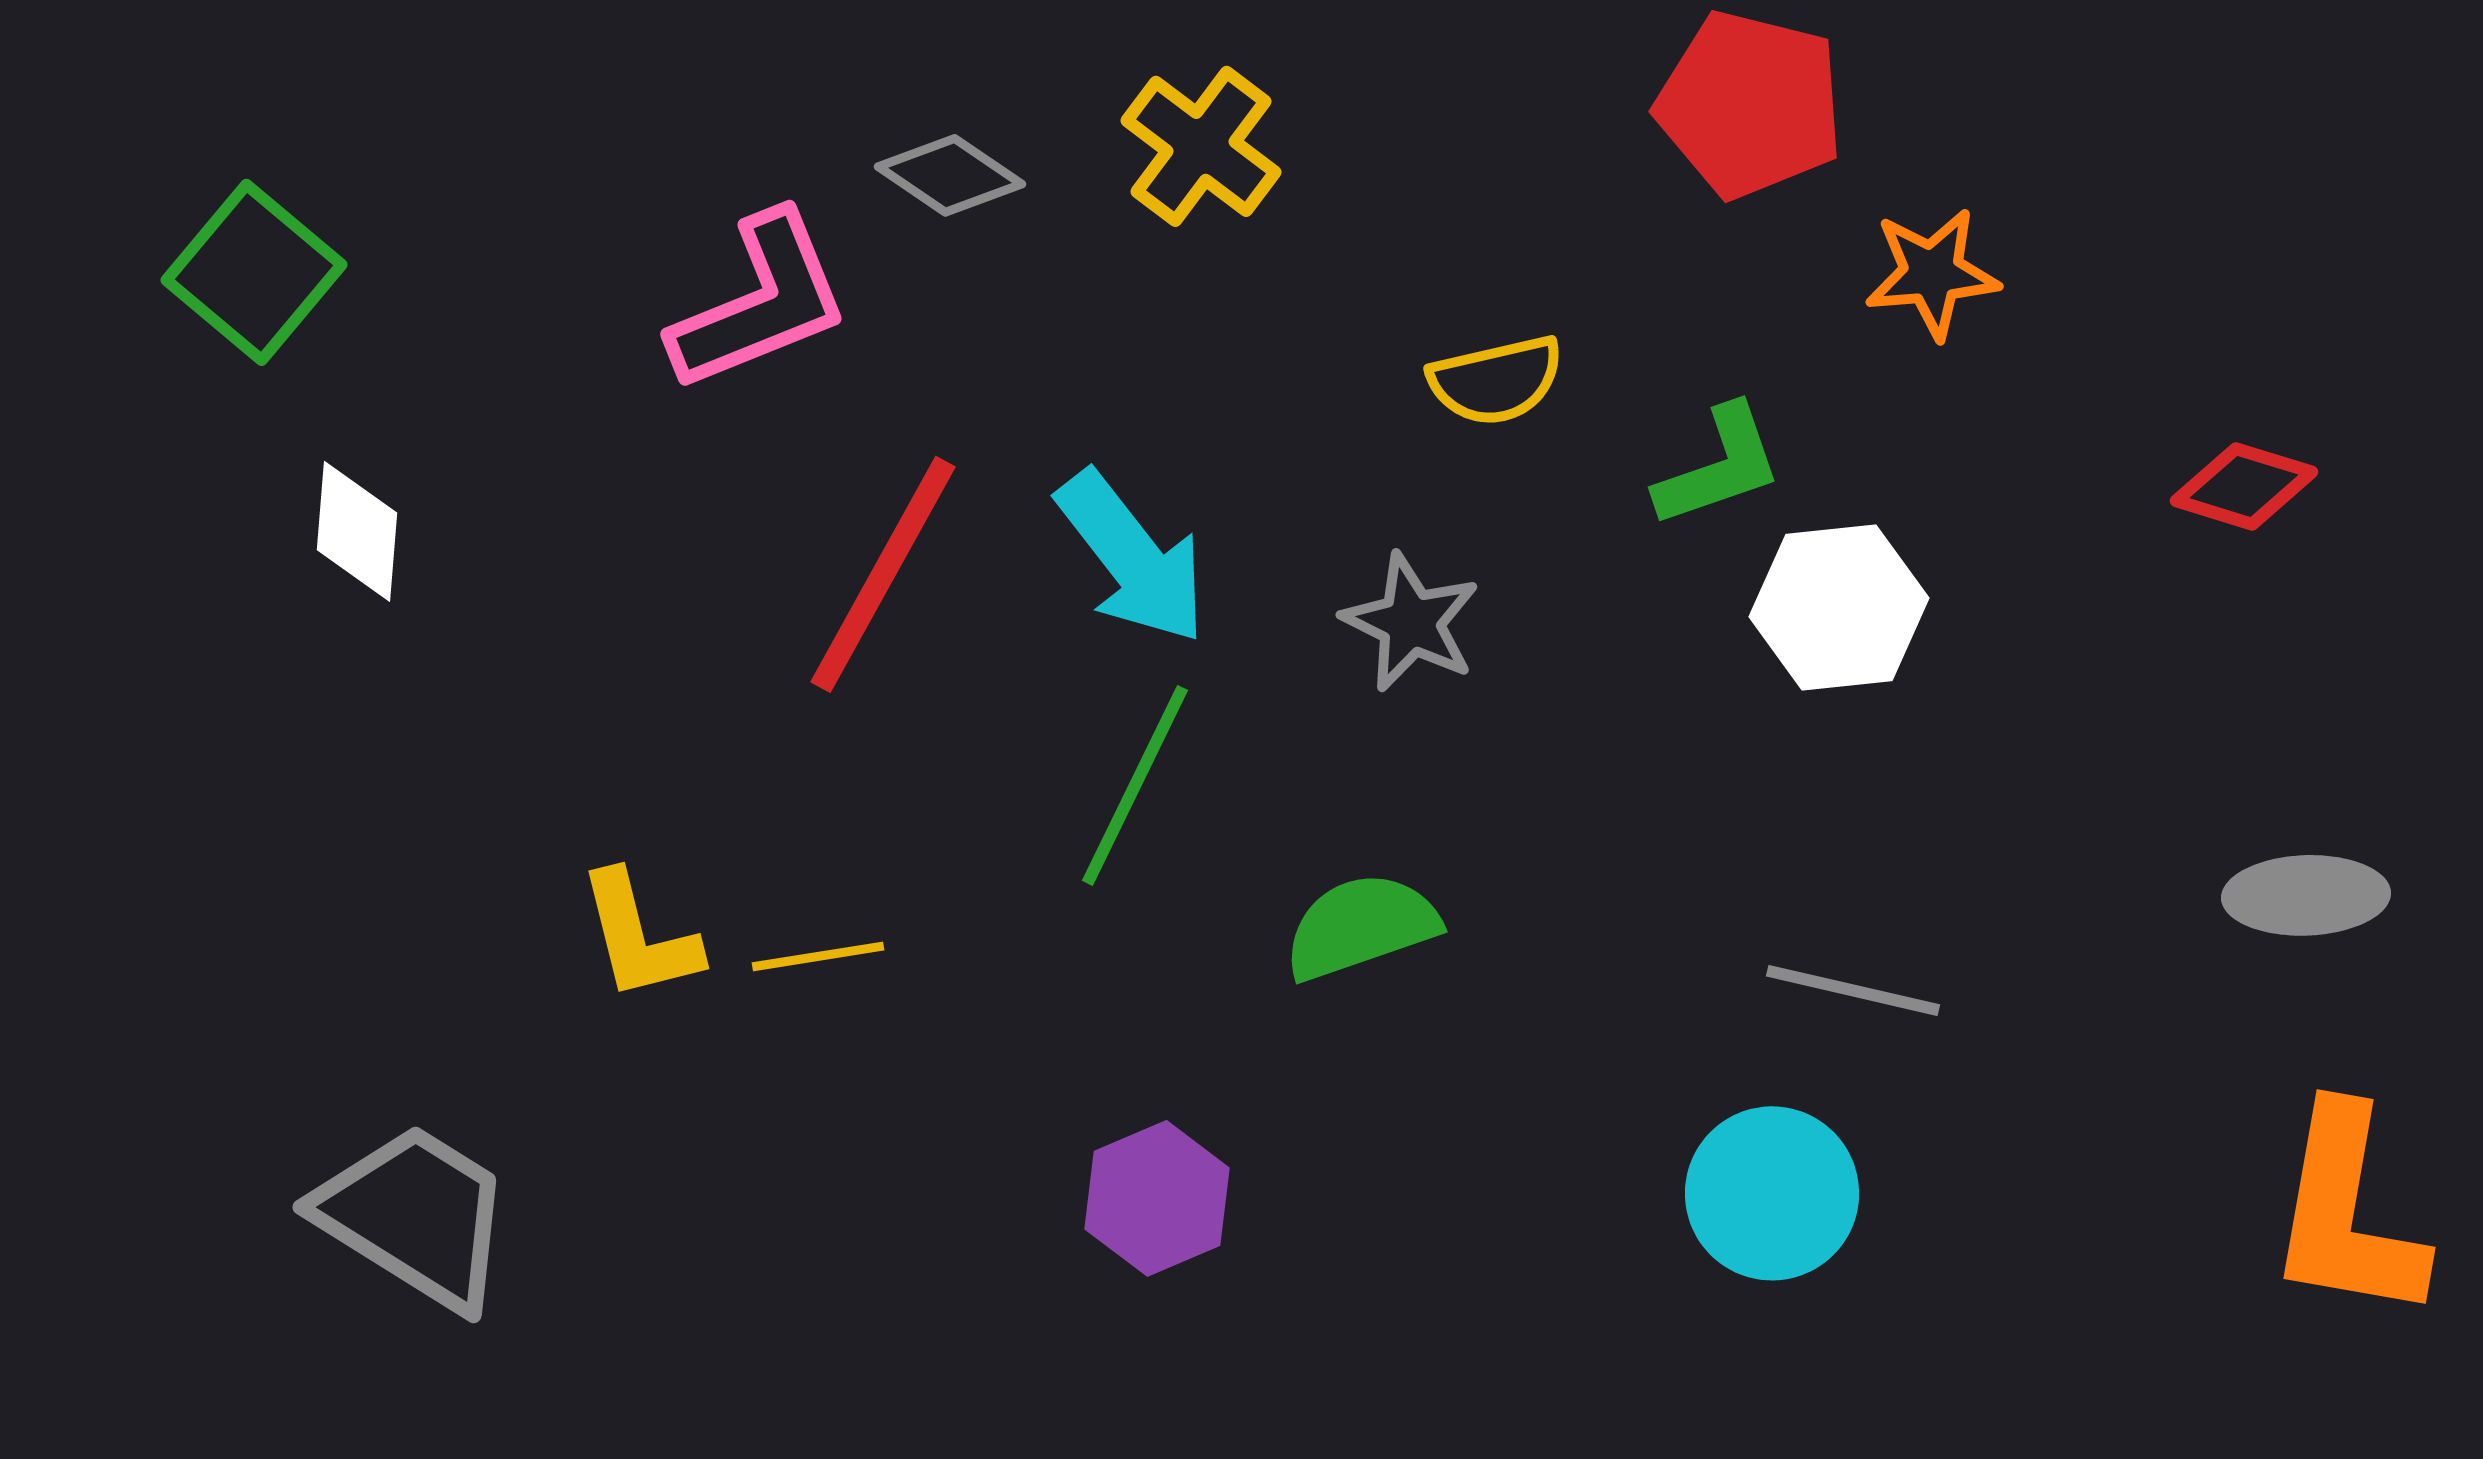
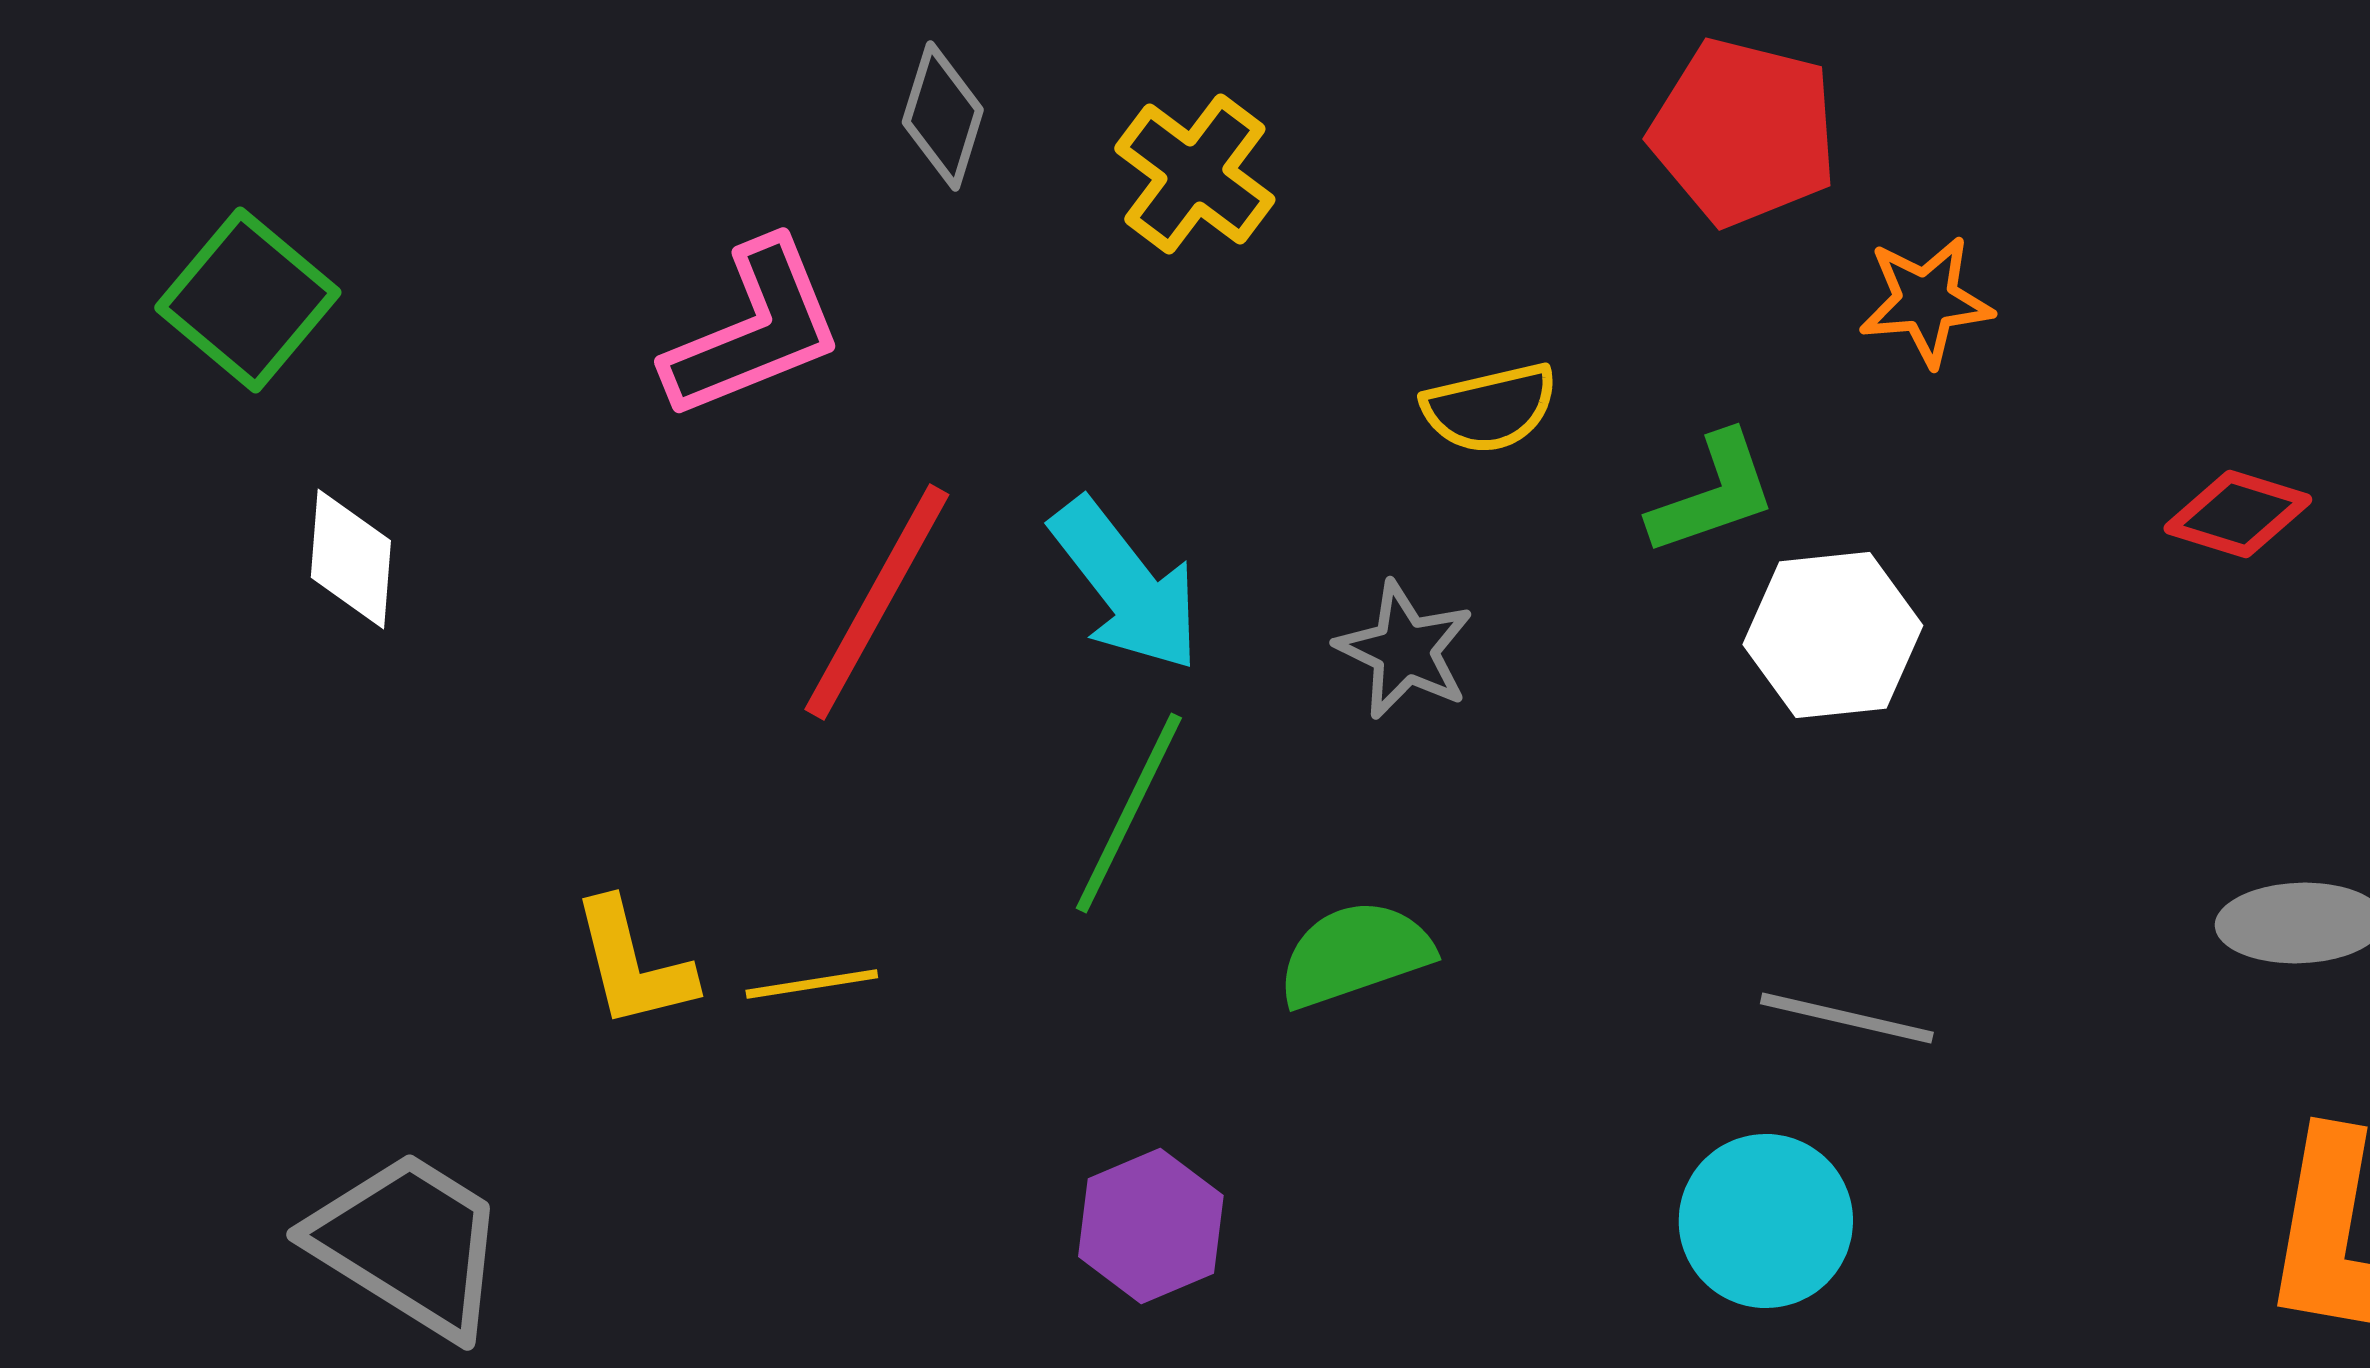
gray diamond: (950, 175) -> (943, 116), moved, turned 73

